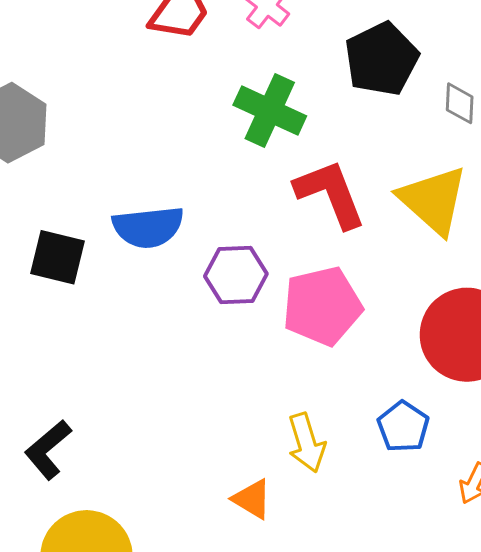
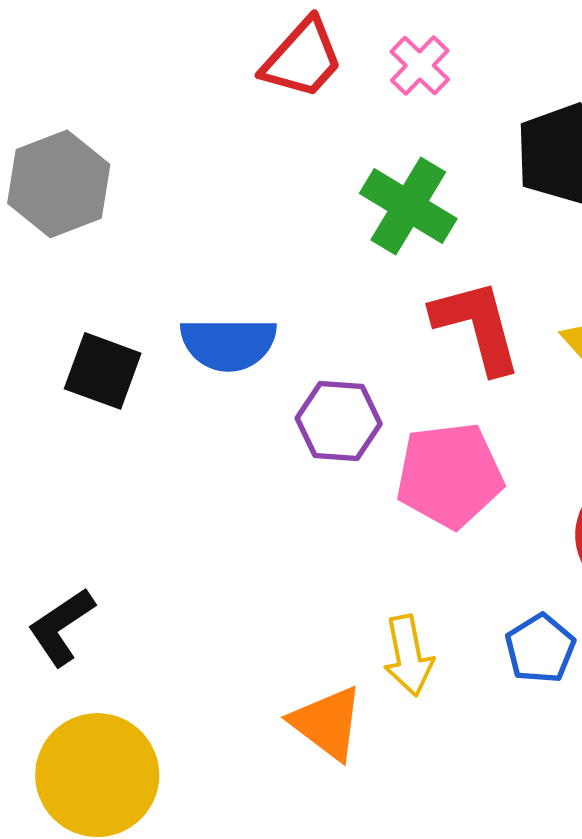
orange triangle: (252, 499) -> (327, 723), size x1.4

